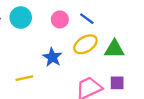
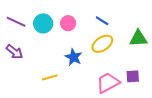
pink circle: (60, 19) -> (68, 23), moved
green triangle: (114, 49) -> (138, 38), moved

